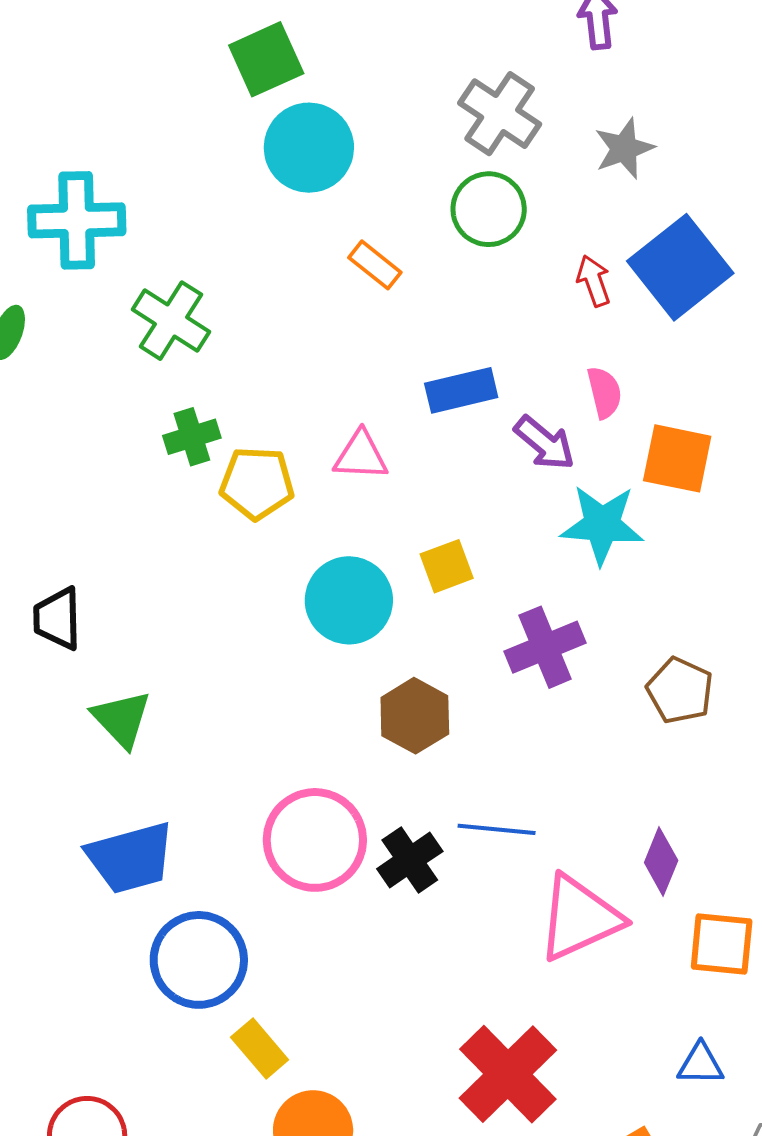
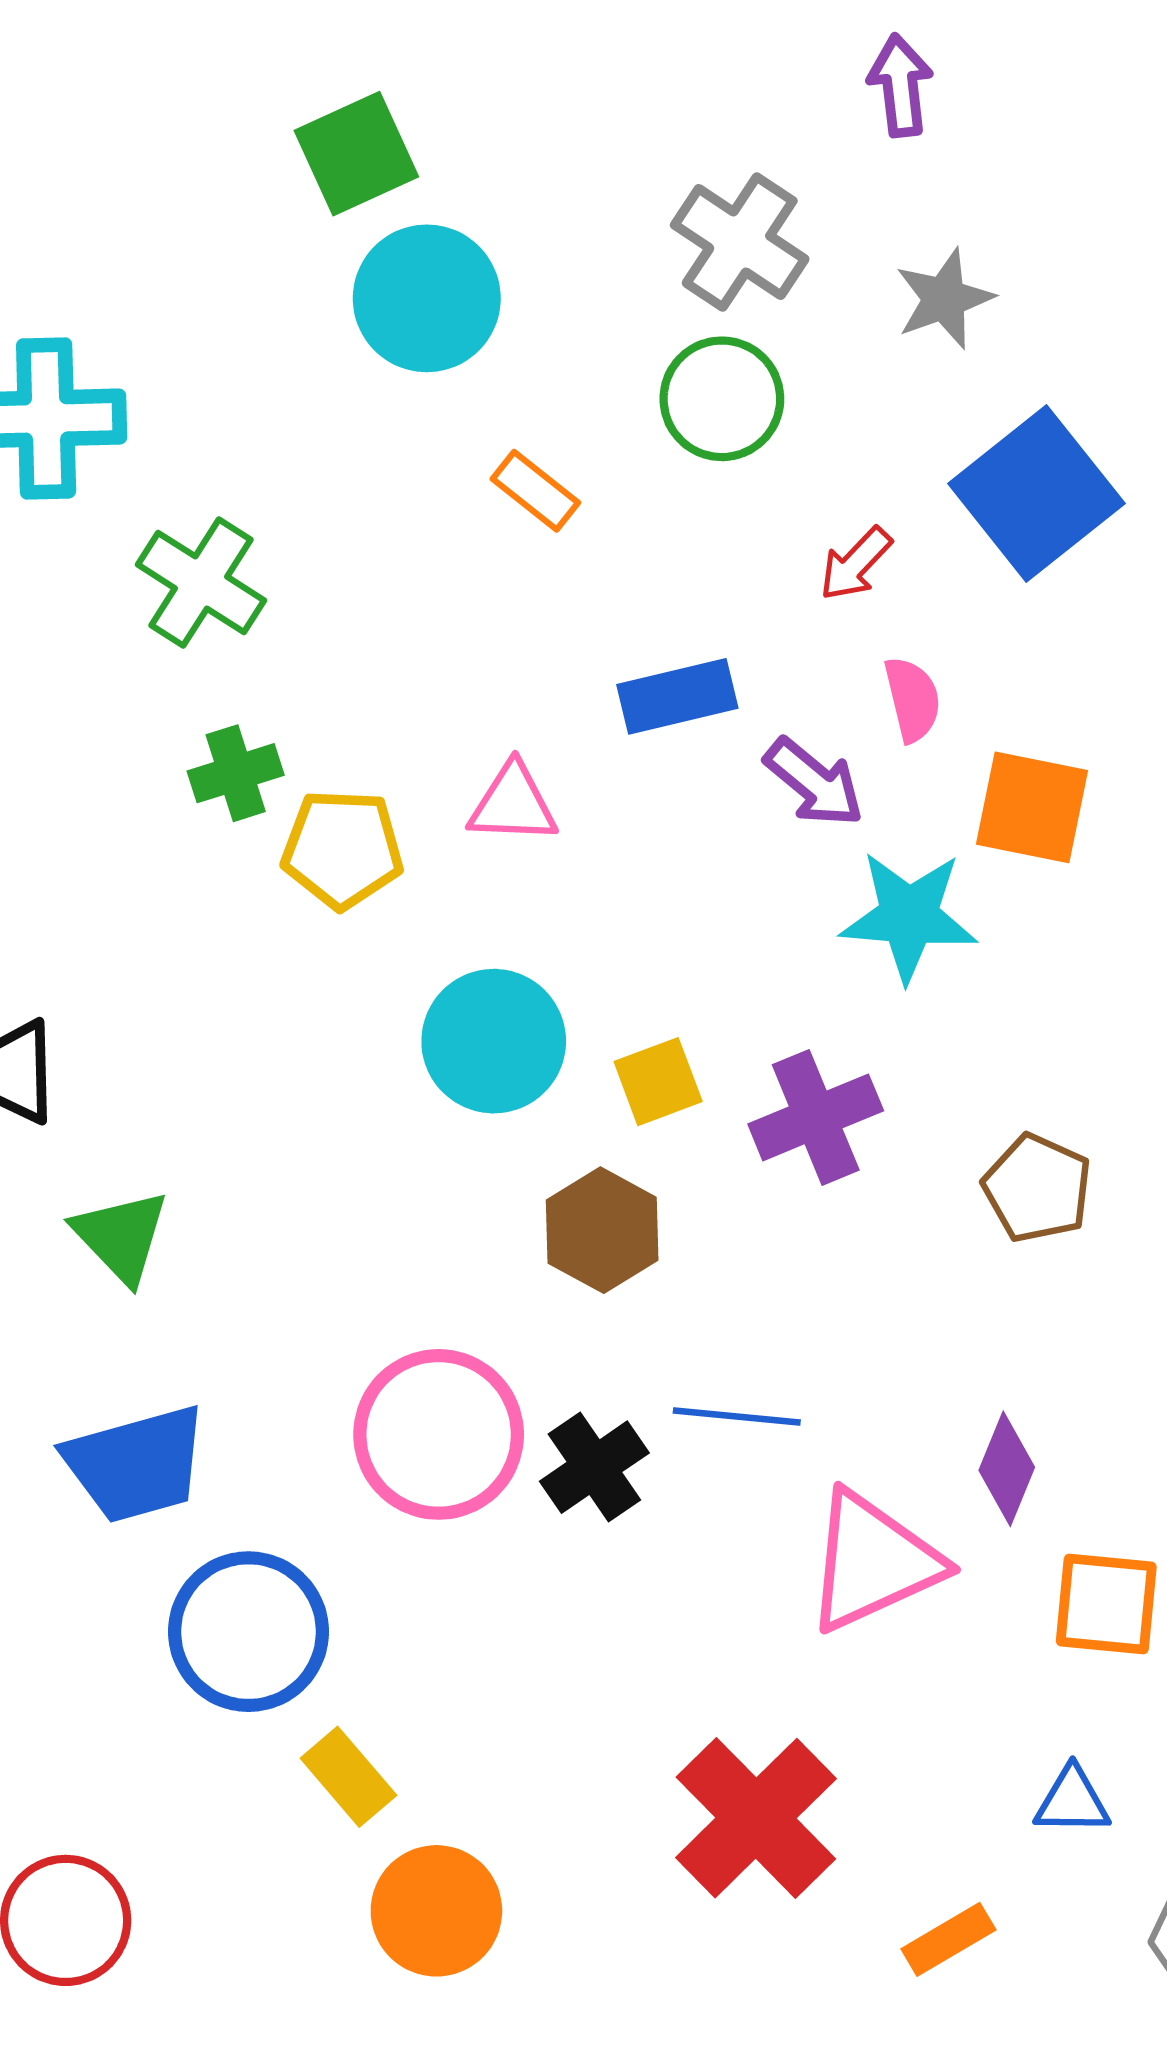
red arrow: (594, 281) -> (856, 564), moved, turned -117
yellow square: (447, 566) -> (658, 1082), moved

